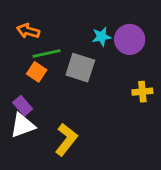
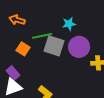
purple circle: (130, 39) -> (79, 47), moved
green line: (47, 54) -> (42, 36), moved

